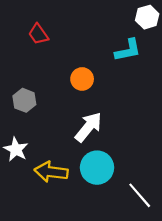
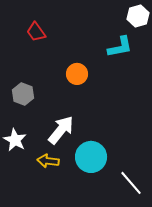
white arrow: (88, 127) -> (61, 130), moved
yellow arrow: (51, 172) -> (48, 161), size x0.7

